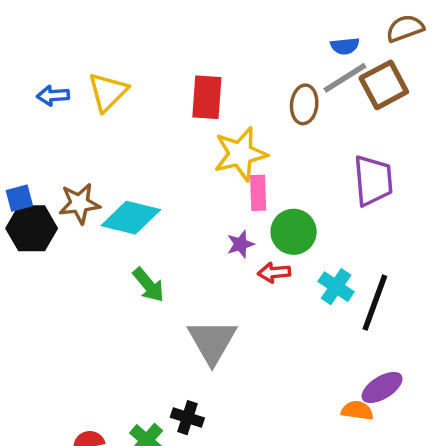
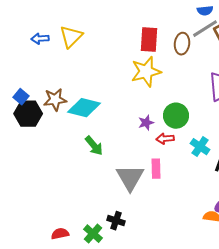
red rectangle: (207, 97) -> (149, 40), moved
pink rectangle: (258, 193) -> (156, 169), moved
blue square: (19, 198) -> (21, 97), turned -35

